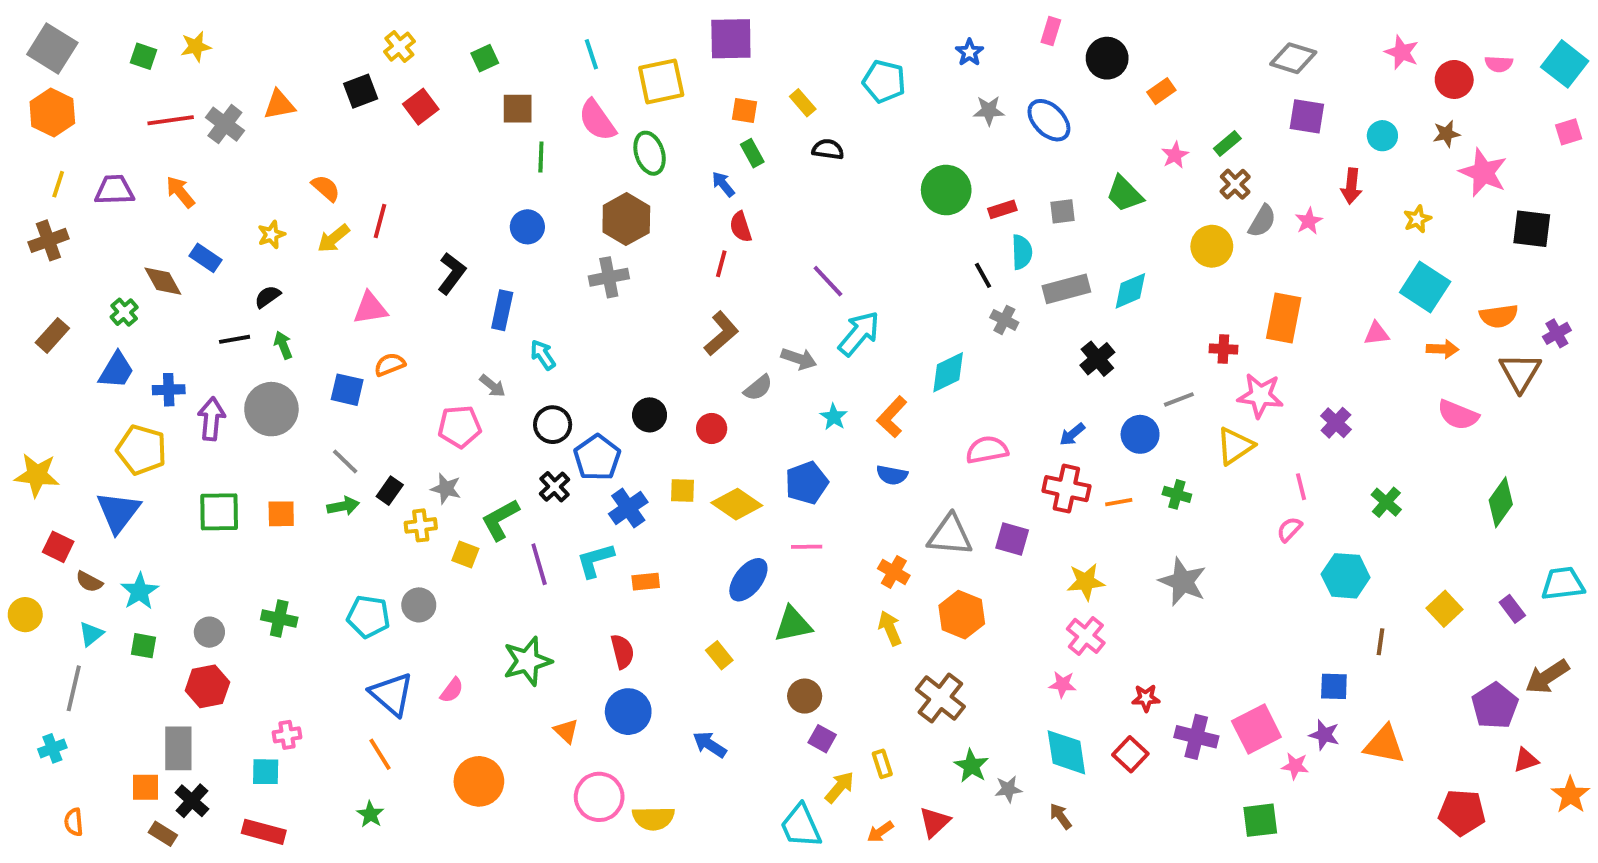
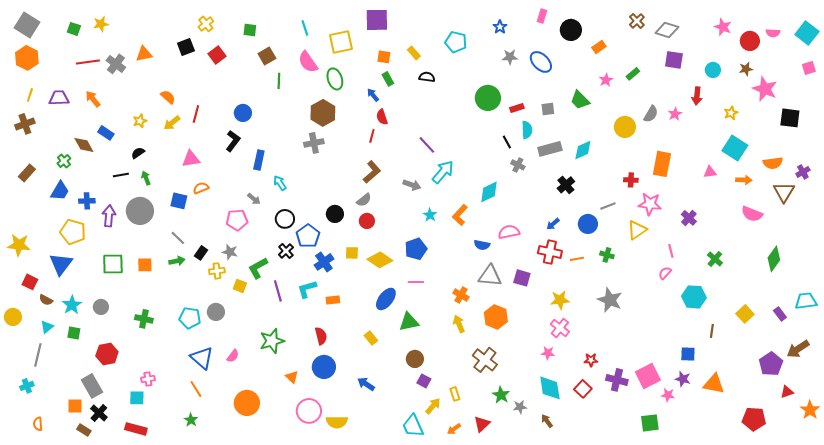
green square: (485, 58) -> (250, 30), turned 32
brown square: (518, 109) -> (267, 56), turned -30
brown cross: (1235, 184) -> (637, 21), moved
blue circle: (527, 227) -> (243, 113), moved
gray semicircle: (758, 388) -> (364, 200), moved
blue semicircle: (892, 475) -> (482, 245), moved
gray circle: (209, 632) -> (101, 307), moved
gray rectangle: (178, 748) -> (92, 386), turned -30

